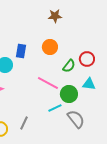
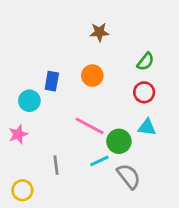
green semicircle: (69, 66) -> (146, 62), moved
gray line: (24, 123) -> (56, 165), moved, turned -32

